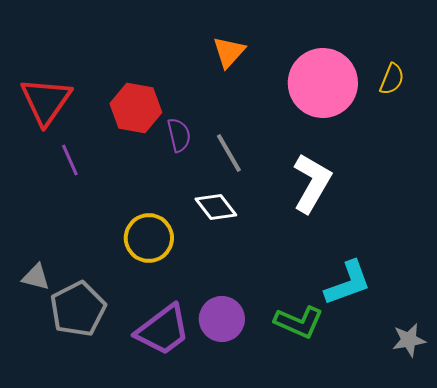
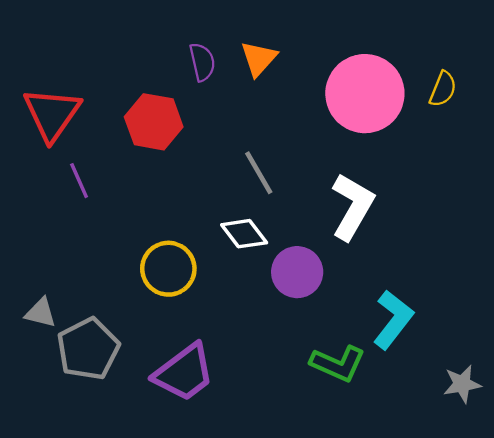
purple semicircle: (179, 135) -> (202, 62), moved
cyan L-shape: (348, 283) -> (393, 320), turned -32
purple circle: (222, 319) -> (297, 272), moved

